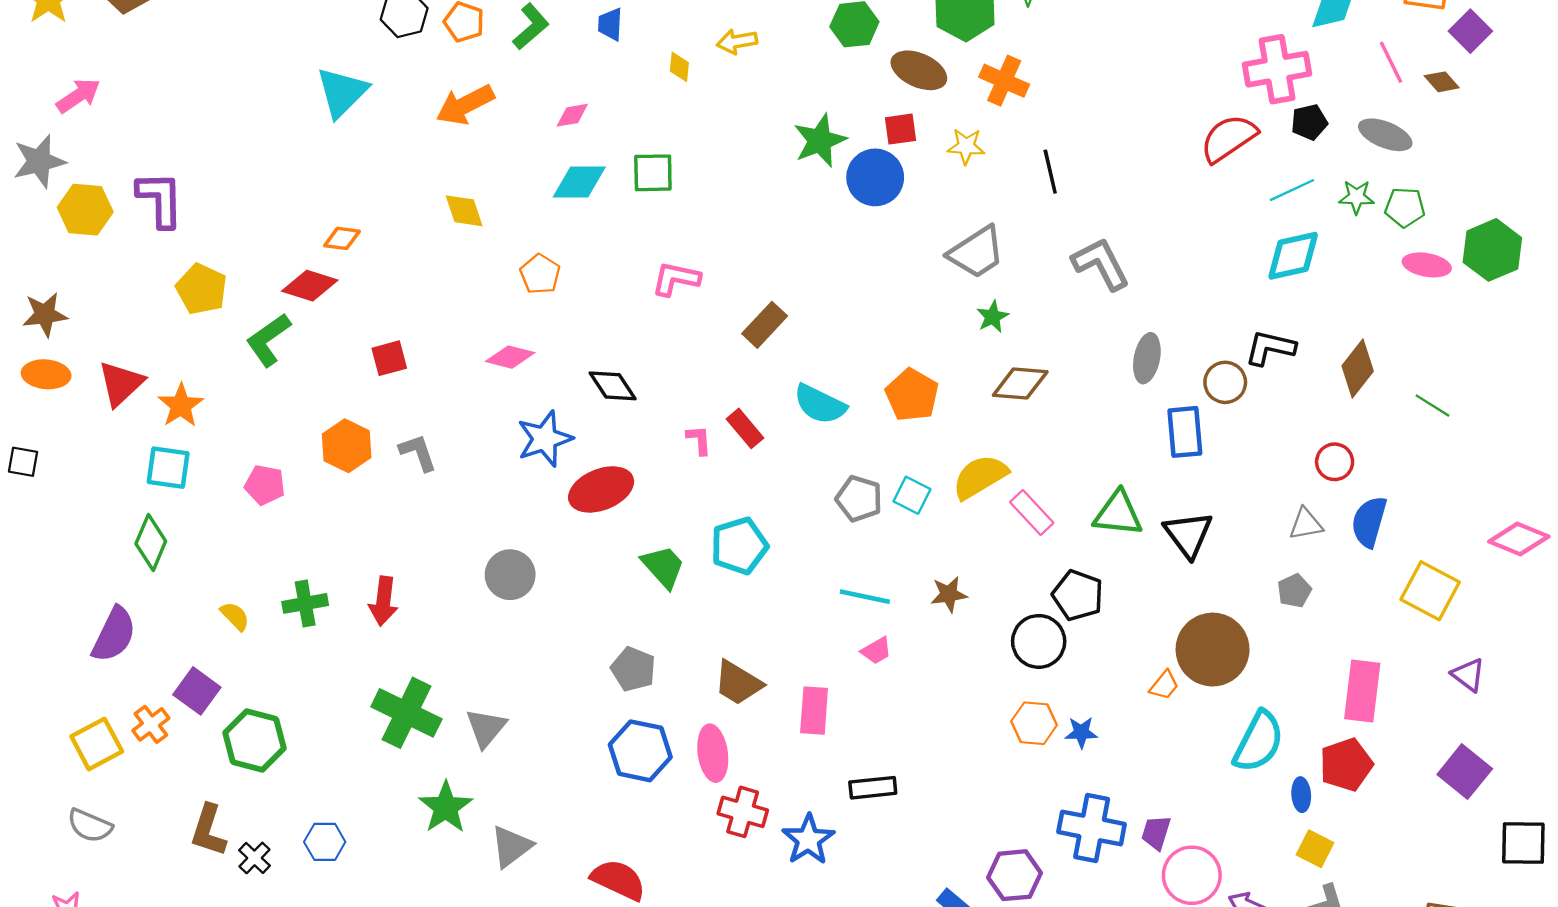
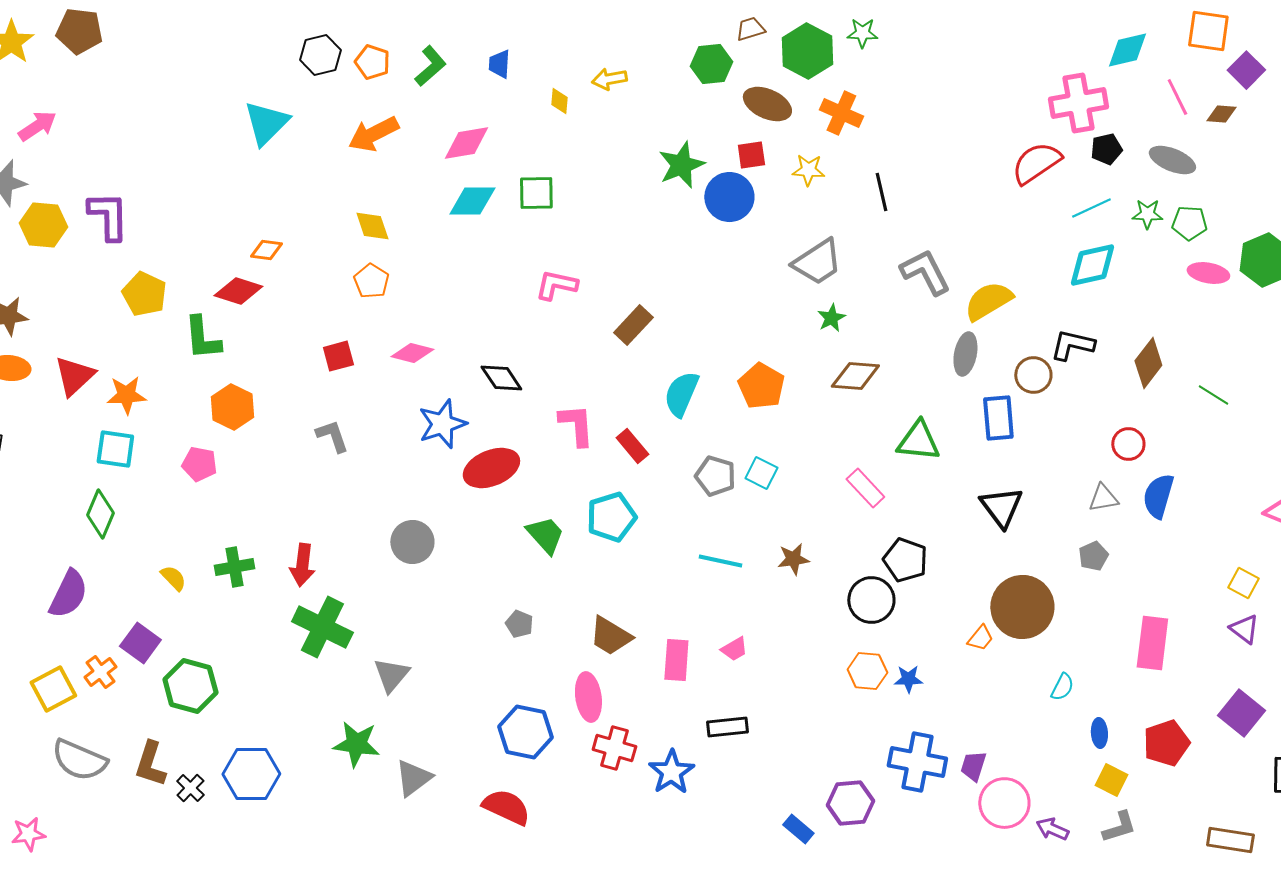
brown diamond: (1442, 82) -> (1221, 114), turned -44
pink diamond: (572, 115) -> (466, 143), size x1.6
orange pentagon: (540, 274) -> (371, 281), moved
green L-shape: (268, 340) -> (202, 338), turned -60
red square: (389, 358) -> (338, 356), moved
cyan semicircle: (820, 404) -> (681, 394), turned 87
orange star: (181, 405) -> (126, 395), turned 30
red rectangle: (745, 428) -> (632, 446), moved
pink L-shape: (699, 440) -> (576, 425), size x1.6
orange hexagon: (347, 446) -> (232, 407), moved
yellow semicircle: (980, 477) -> (988, 301), moved
green triangle: (1118, 514) -> (918, 441), moved
yellow square: (1430, 591) -> (1243, 583), moved, size x0.6
pink trapezoid: (876, 651) -> (734, 649), moved
gray pentagon: (633, 669) -> (519, 624), size x0.7
green cross: (406, 713) -> (322, 627), moved
cyan semicircle: (1259, 742) -> (1062, 687), size x0.5
blue hexagon: (640, 751) -> (525, 732), moved
red pentagon: (1346, 765) -> (1166, 743), moved
green star: (446, 807) -> (356, 744), turned -30
gray semicircle: (90, 826) -> (79, 760), moved, size x1.4
blue hexagon: (325, 842) -> (251, 774), size x1.6

